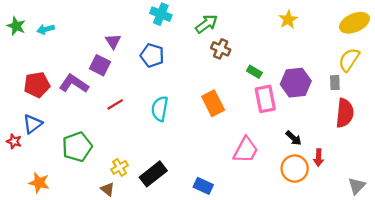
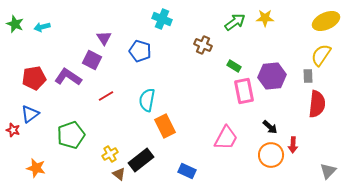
cyan cross: (161, 14) -> (162, 19), moved
yellow star: (288, 20) -> (265, 18), turned 30
green arrow: (207, 24) -> (235, 22), moved
orange rectangle: (213, 103) -> (165, 126), moved
brown triangle: (108, 189) -> (119, 174), moved

